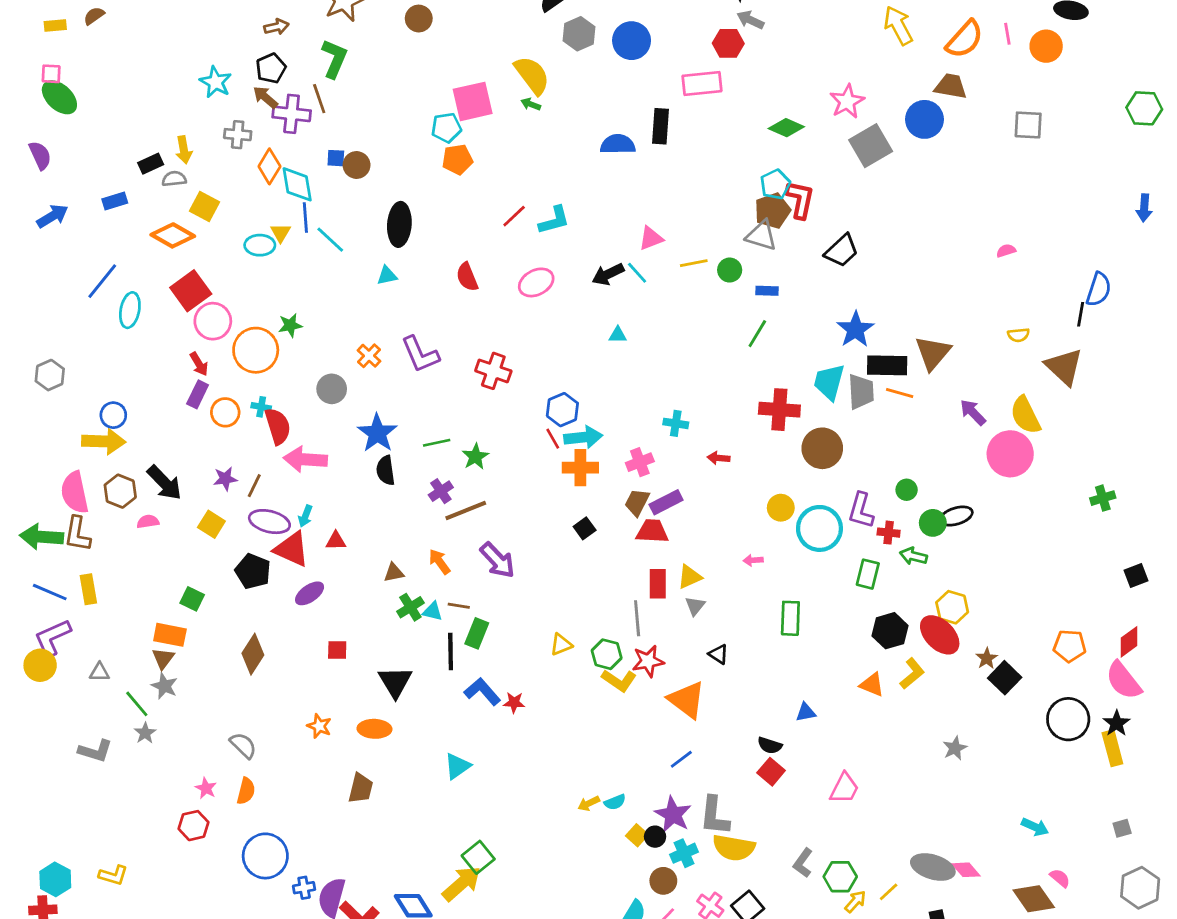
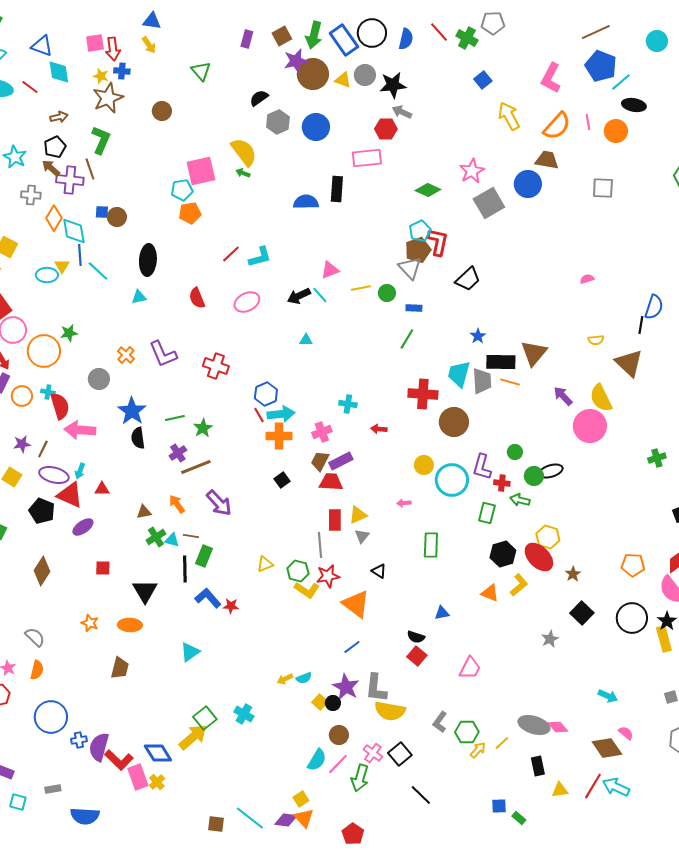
gray triangle: (761, 235) -> (410, 268), turned 30
blue star: (855, 329) -> (478, 336), size x0.6
black square: (1005, 678) -> (582, 613), moved
cyan cross: (684, 853) -> (244, 714), moved, turned -36

